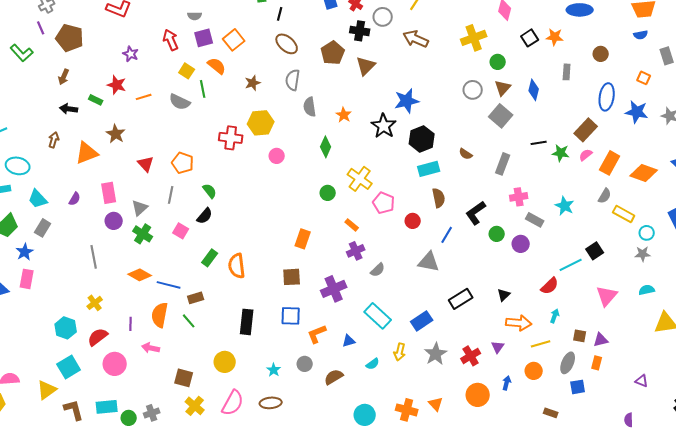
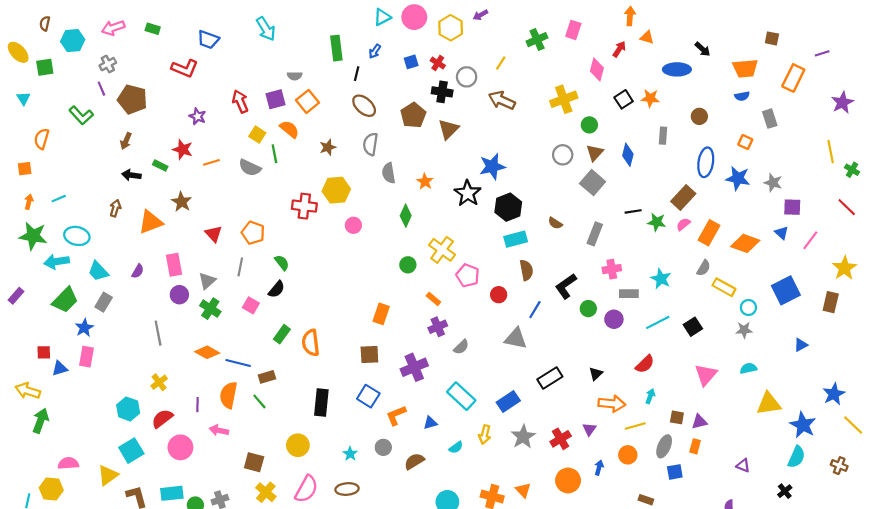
gray semicircle: (195, 16) -> (295, 76), moved
gray rectangle: (535, 220) -> (629, 294), turned -30
cyan line: (571, 265) -> (658, 322), moved
blue square: (291, 316) -> (368, 396), turned 30

